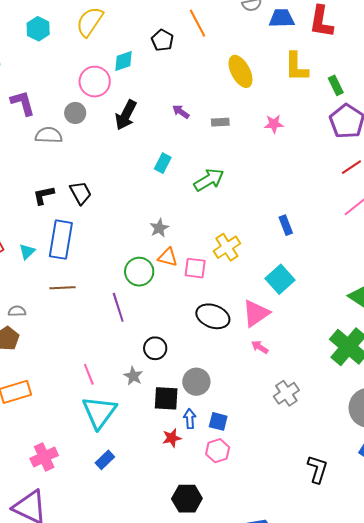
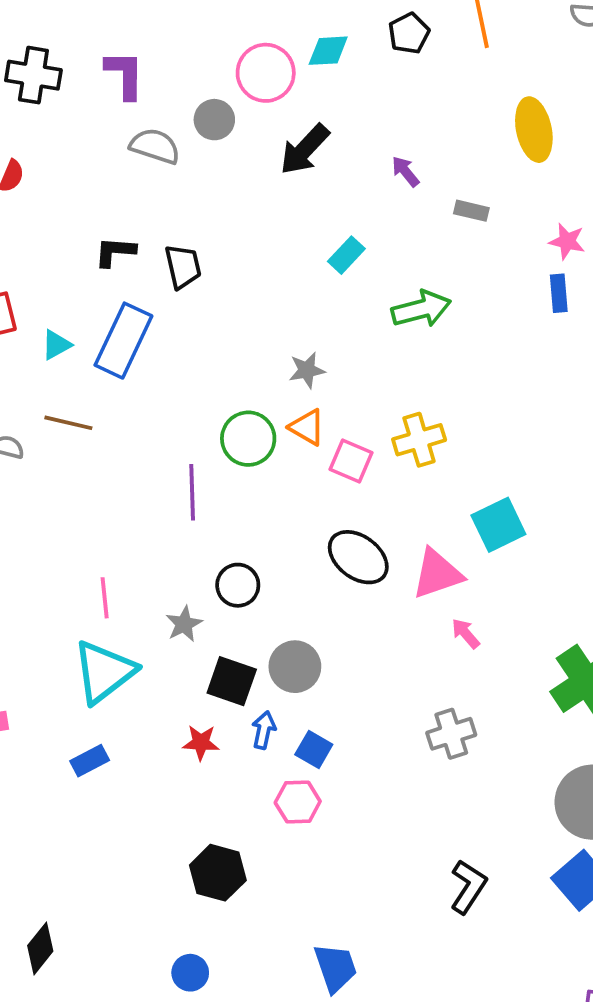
blue rectangle: (286, 225) -> (559, 293), moved
brown line: (63, 288) -> (68, 423), moved
pink arrow: (260, 347) -> (466, 633), moved
red star: (172, 438) -> (201, 743), moved

